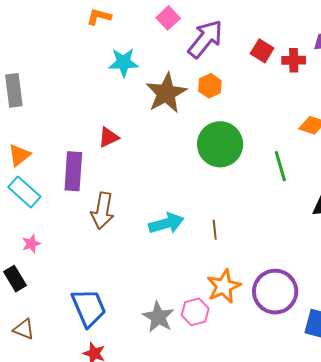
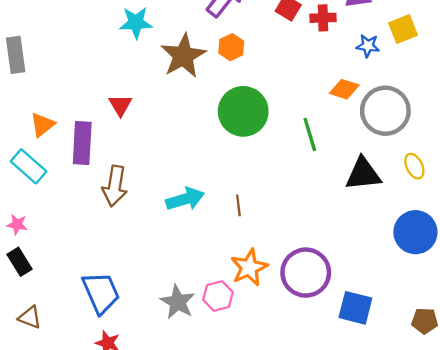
red triangle: (109, 137) -> (120, 105), turned -35
orange triangle: (19, 155) -> (42, 125), moved
pink star: (31, 244) -> (17, 224), moved, turned 30

